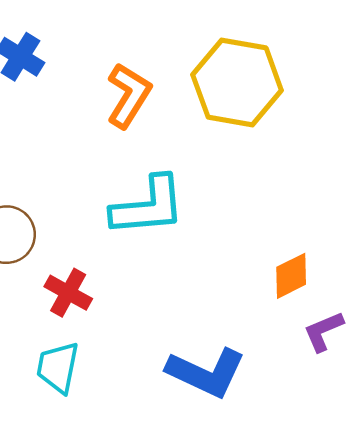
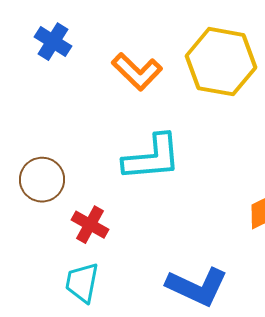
orange L-shape: (129, 95) -> (137, 72), turned 102

